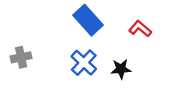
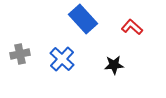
blue cross: (84, 63) -> (62, 59), moved

